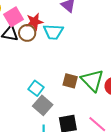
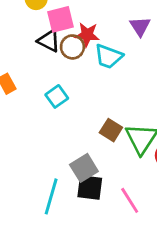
cyan square: (36, 88) -> (57, 96), moved
gray square: (43, 105) -> (84, 168), moved

